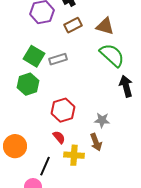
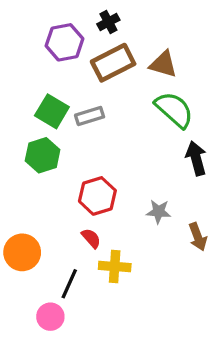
brown rectangle: (73, 25) -> (113, 63), size x1.5
brown arrow: (96, 142) -> (198, 237), moved

